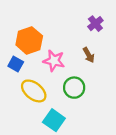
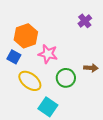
brown arrow: (89, 55) -> (91, 68), moved, turned -56

